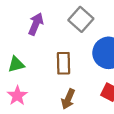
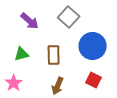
purple arrow: (36, 24) -> (30, 21), turned 108
green triangle: (16, 64) -> (22, 54), moved

